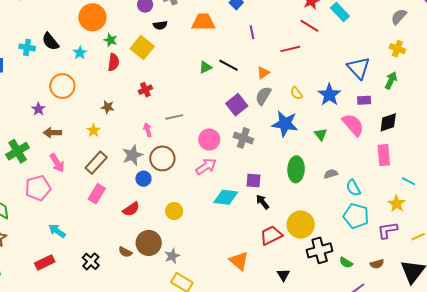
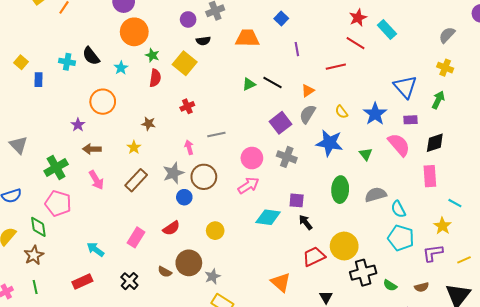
gray semicircle: (331, 174) -> (376, 195), size x1.5
pink pentagon: (38, 188) -> (58, 203), moved, turned 30
pink rectangle: (97, 194) -> (136, 237), moved

